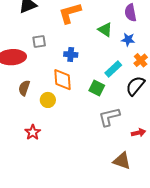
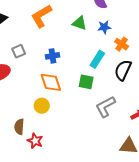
brown semicircle: (24, 88) -> (19, 127), moved

